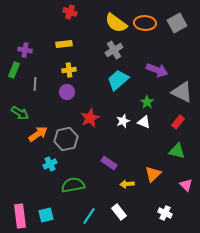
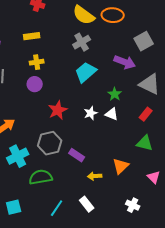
gray square: (177, 23) -> (144, 41), moved
gray hexagon: (66, 139) -> (50, 143), moved
cyan cross: (50, 164) -> (18, 156), size x1.5

